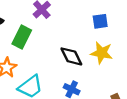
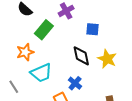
blue square: (100, 21) -> (93, 29), moved

